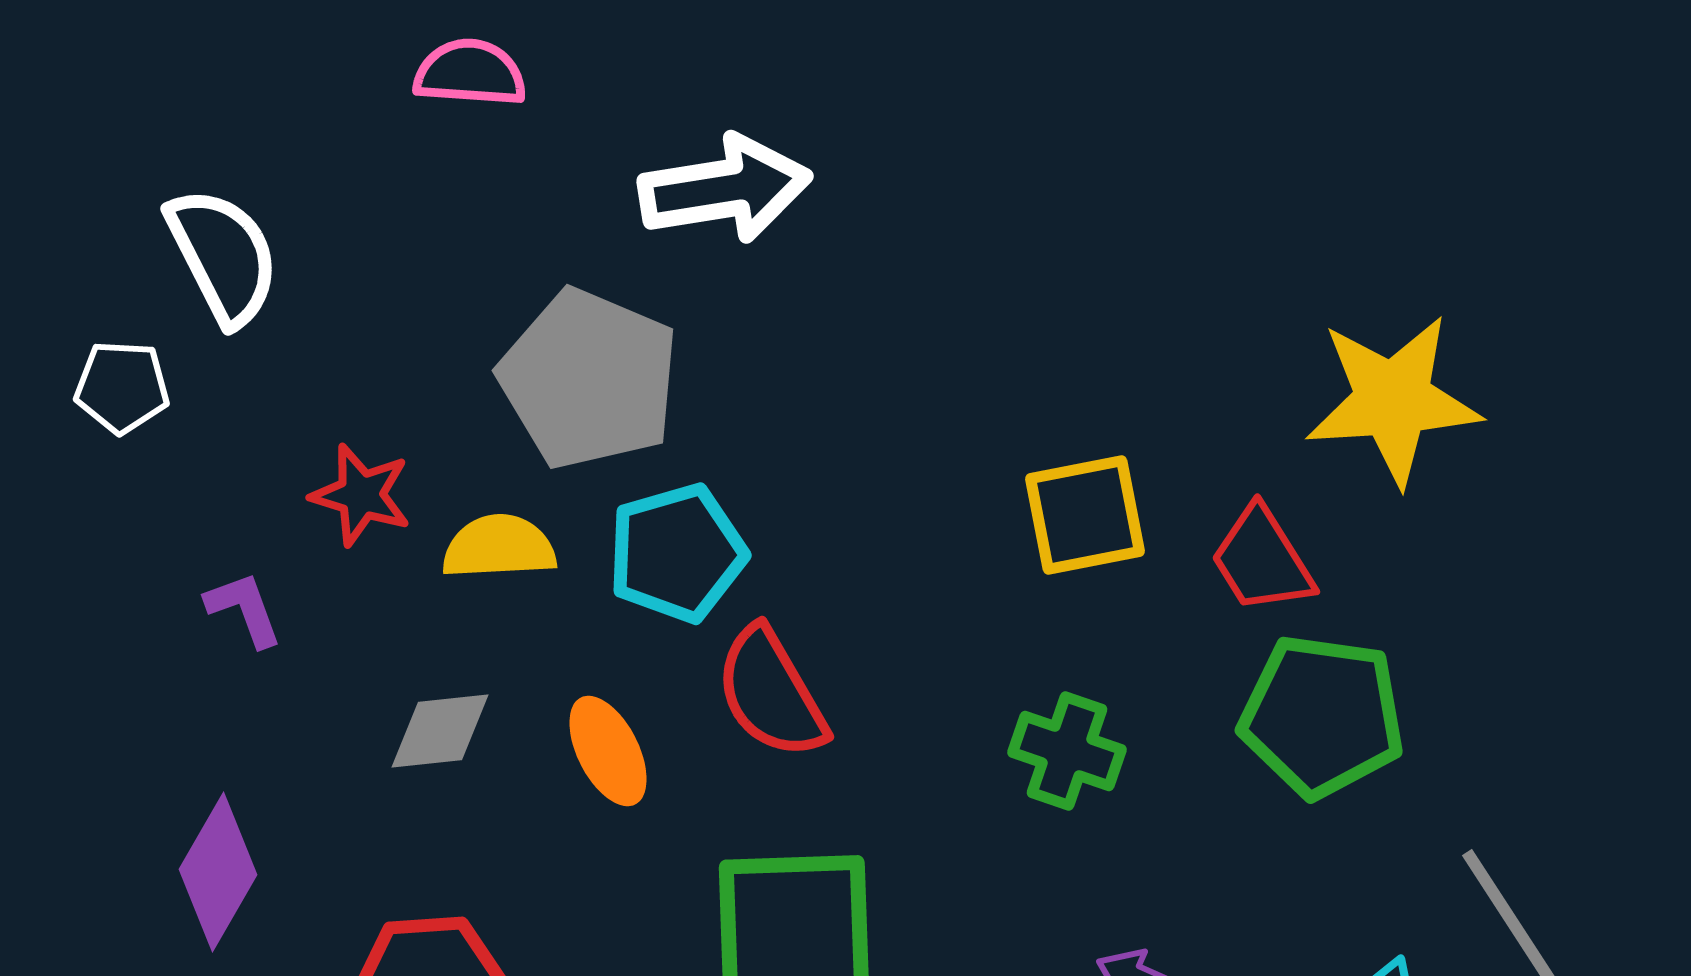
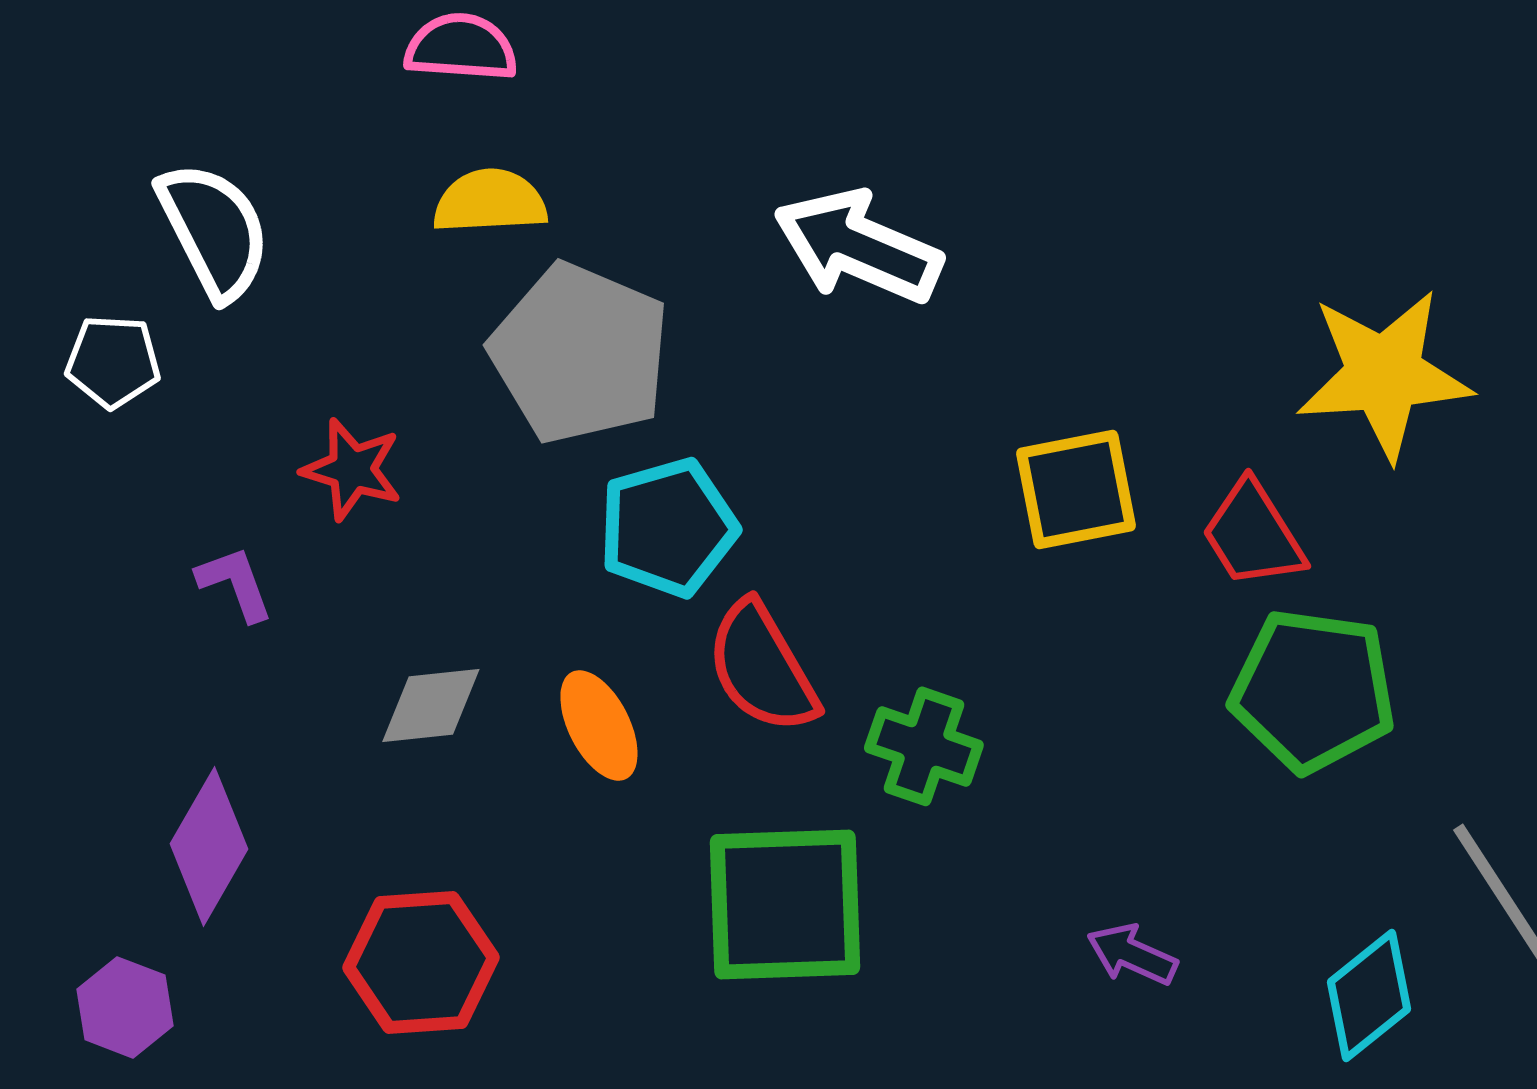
white arrow: (725, 189) -> (858, 246), moved, turned -148
yellow semicircle: (499, 547) -> (490, 201), moved
green cross: (1067, 751) -> (924, 746), moved

